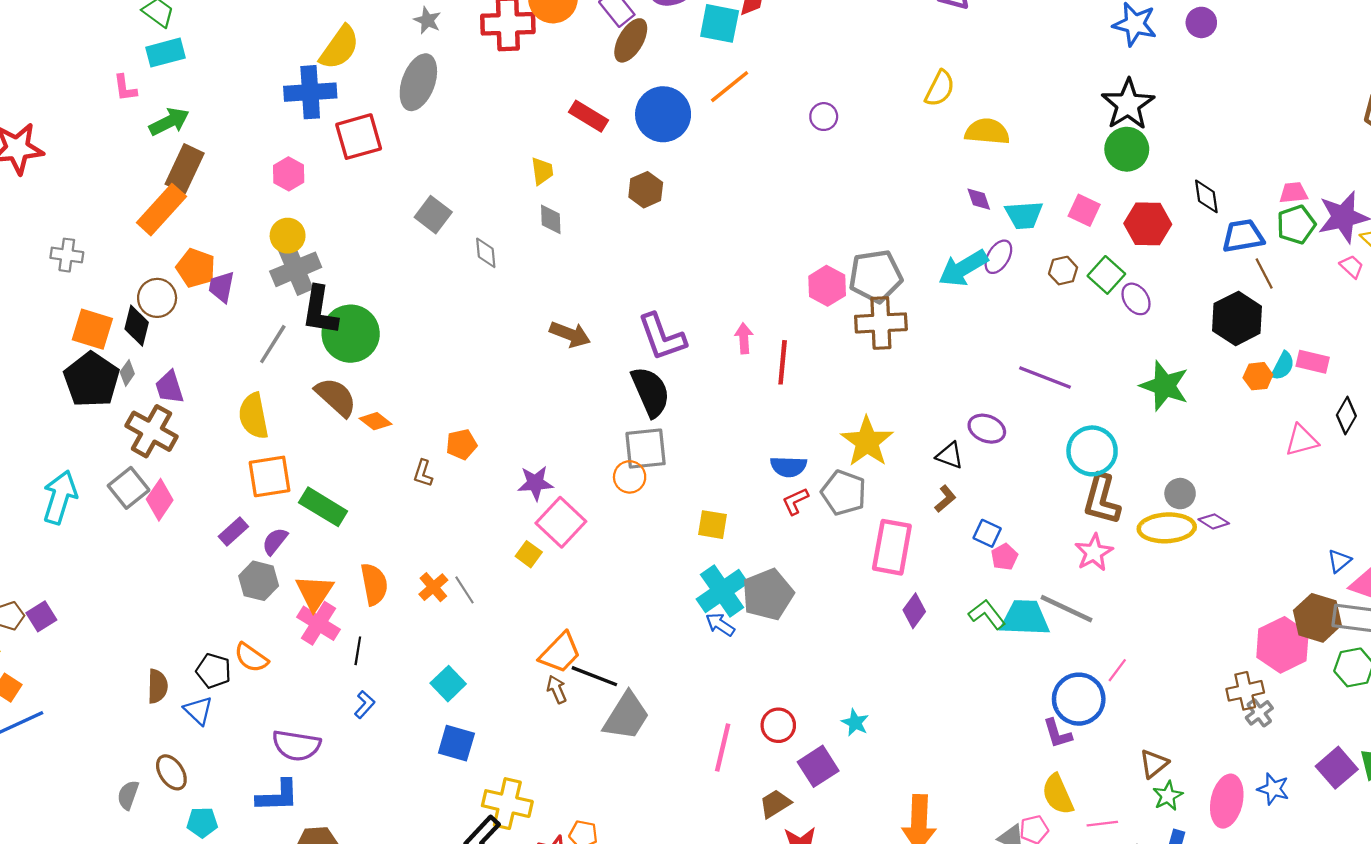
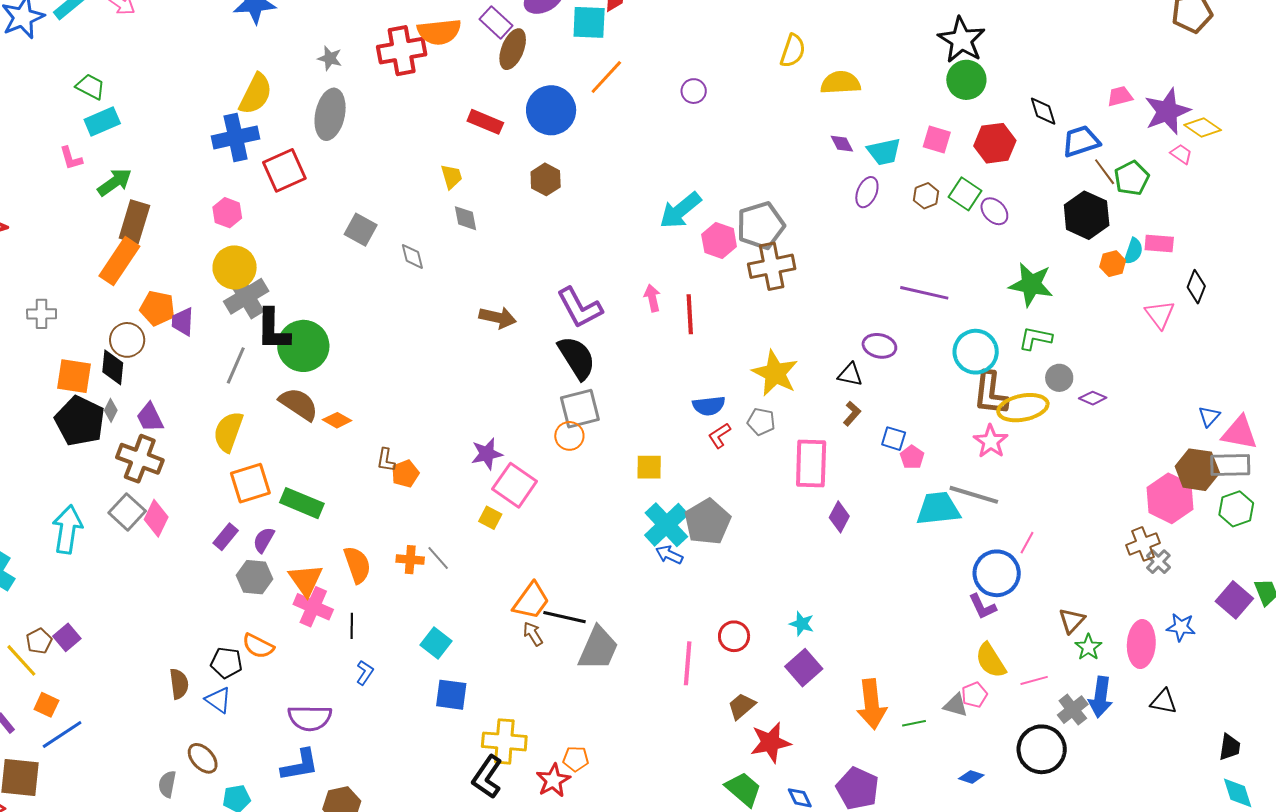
green pentagon: (1296, 225) -> (1132, 178), moved
yellow circle: (288, 236) -> (235, 267), size x1.4
cyan arrow: (963, 268) -> (680, 210), moved
yellow semicircle: (254, 416) -> (228, 432), turned 39
pink triangle: (1302, 440) -> (1160, 315), turned -44
orange pentagon: (462, 444) -> (405, 474), moved
gray pentagon: (844, 493) -> (761, 422), size x0.7
yellow ellipse: (1167, 528) -> (1023, 408), moved
orange cross: (433, 587) -> (410, 560), turned -36
green L-shape: (987, 614) -> (1035, 338), moved, turned -32
purple square: (818, 766) -> (804, 668), moved

